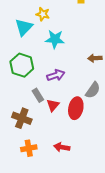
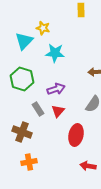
red triangle: (53, 105) -> (58, 111), moved
red ellipse: (76, 108) -> (76, 135), moved
red arrow: (62, 147) -> (88, 166), moved

